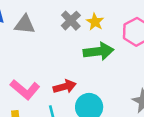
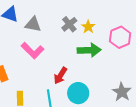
red arrow: (65, 87) -> (60, 76), turned 132
pink L-shape: (25, 89) -> (33, 51), moved

